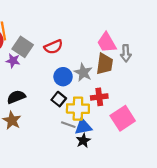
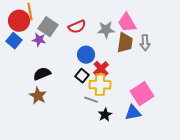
gray arrow: (126, 53) -> (145, 43), moved
gray star: (83, 72) -> (106, 30), moved, turned -30
red cross: (99, 97) -> (101, 69), moved, turned -35
blue triangle: (83, 127) -> (133, 113), moved

